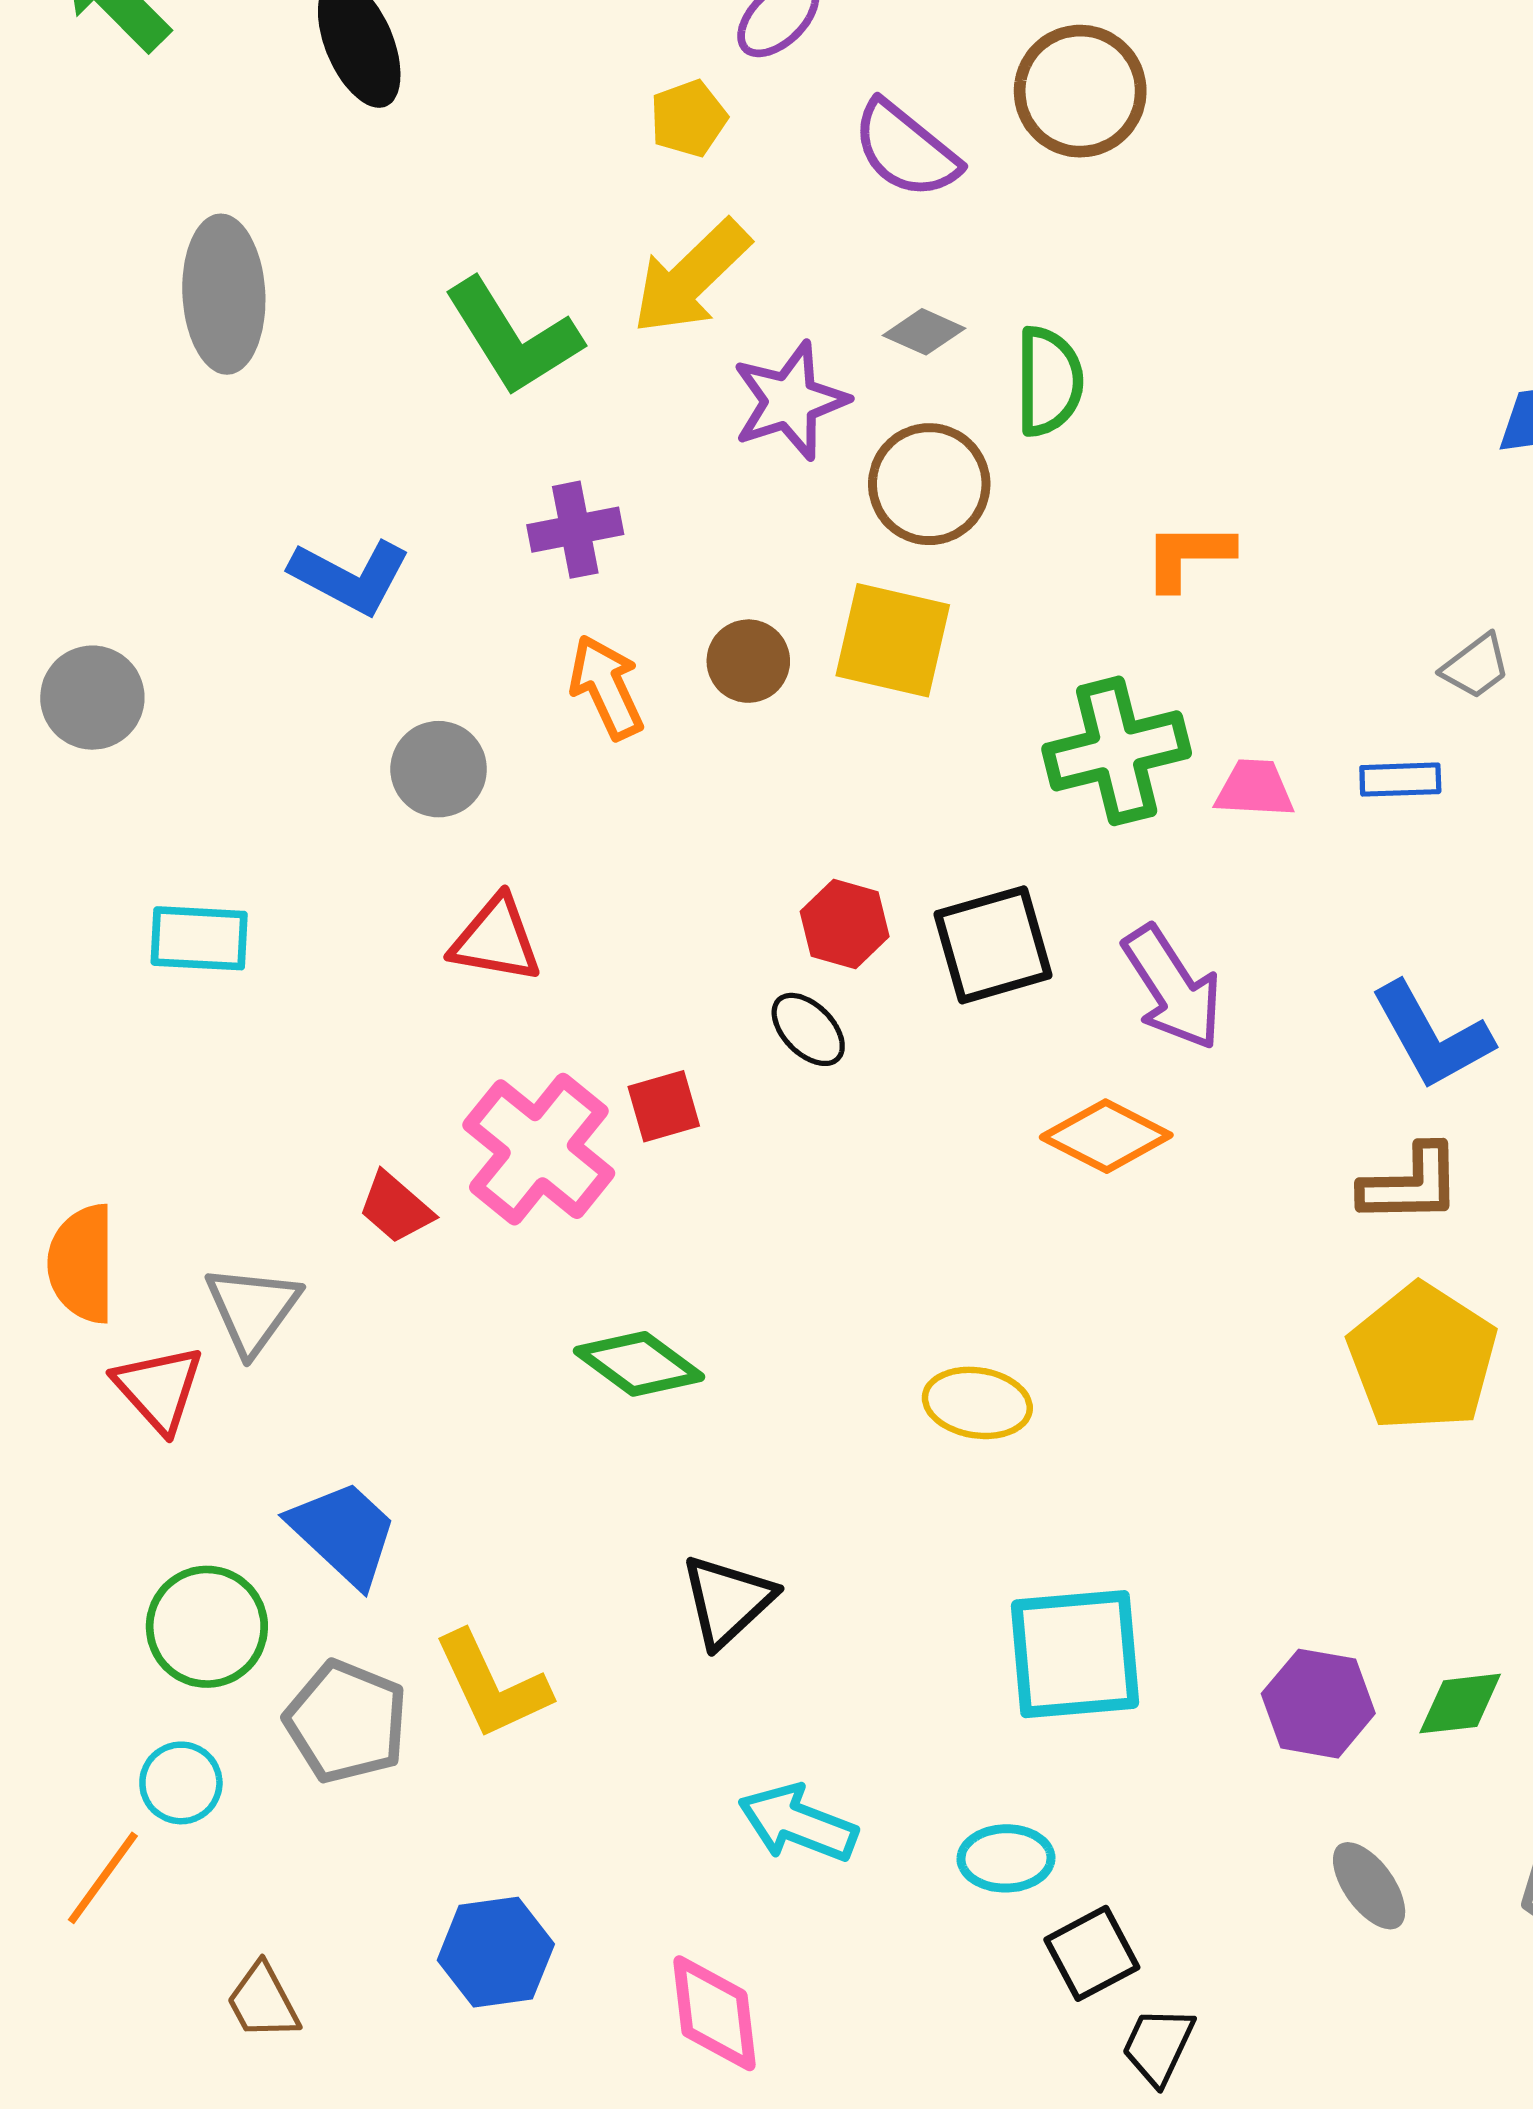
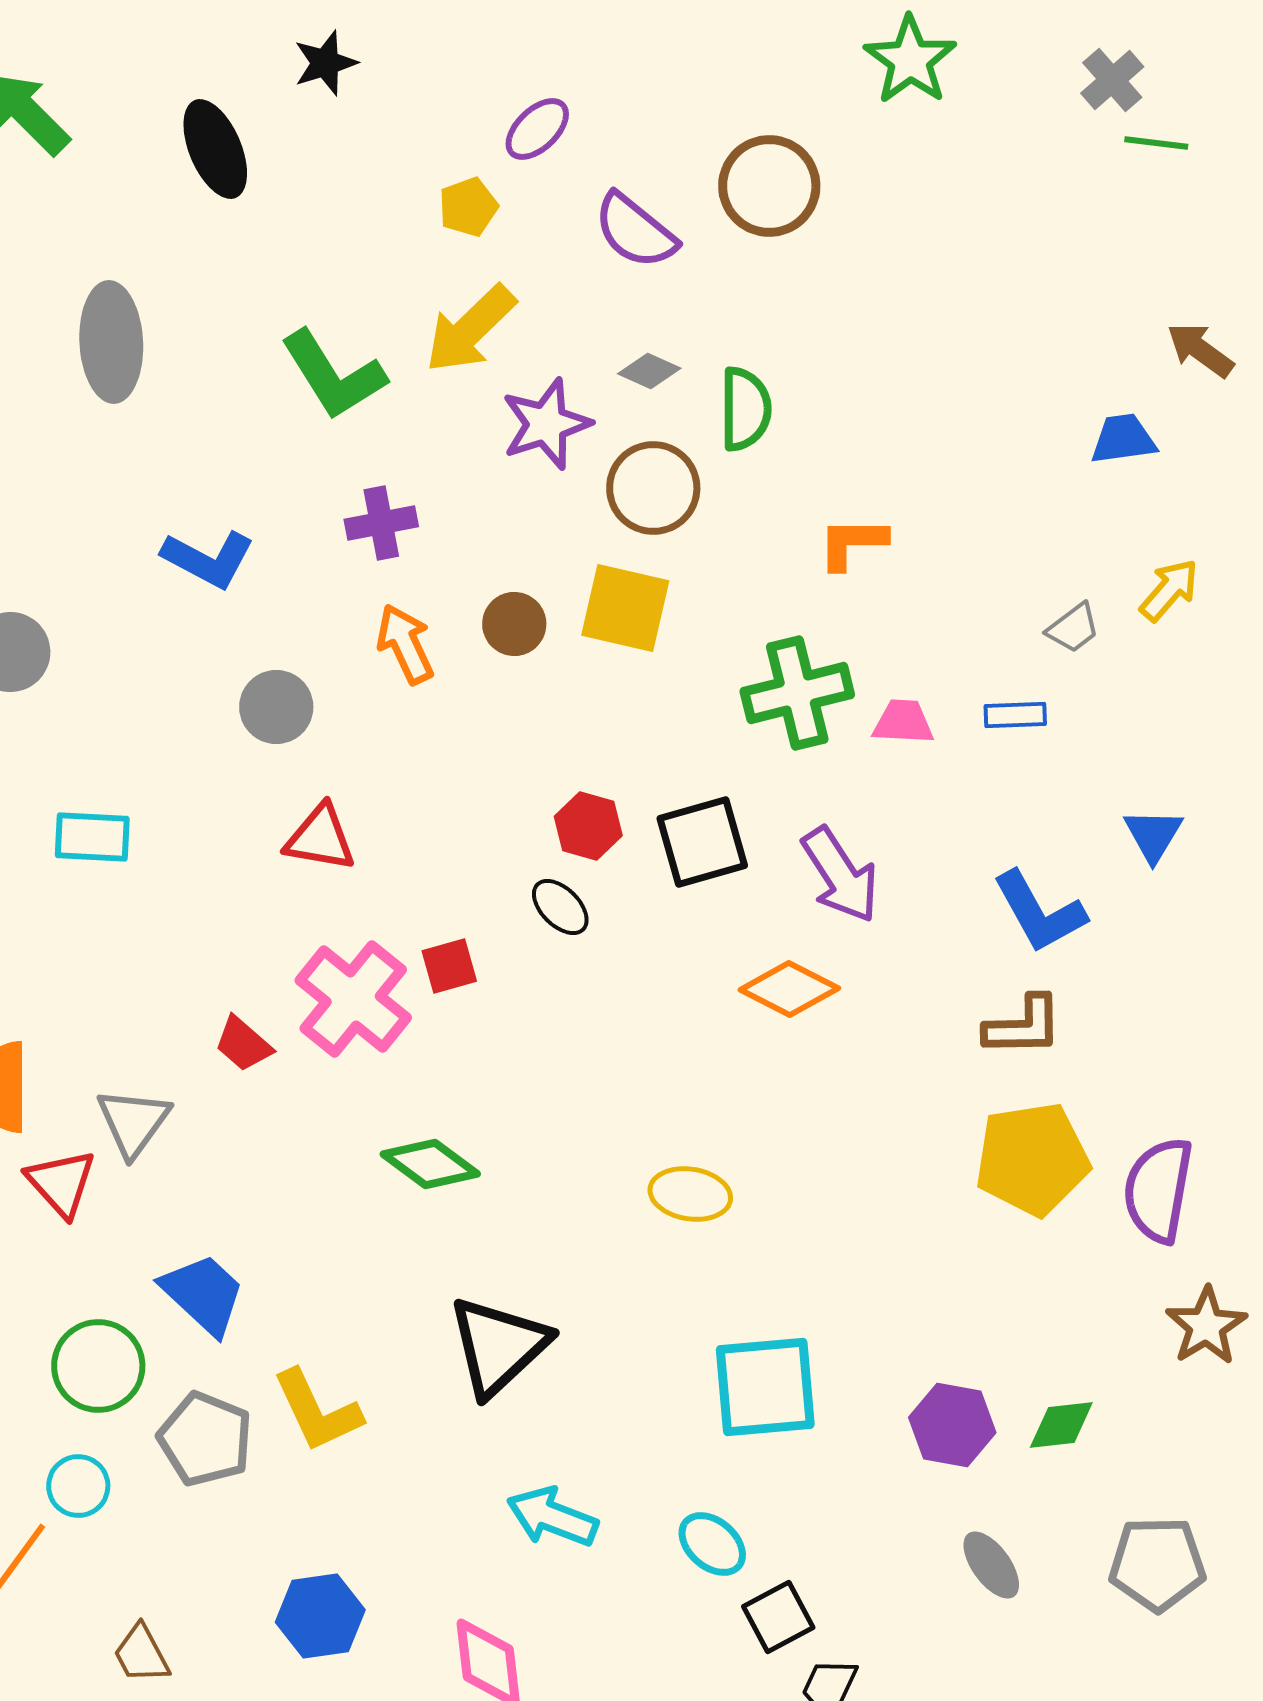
yellow pentagon: (1422, 1357) -> (1032, 1159), turned 30
black triangle: (727, 1601) -> (498, 1346), size x1.4
cyan ellipse: (1006, 1858) -> (712, 1544), turned 42

